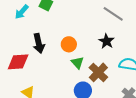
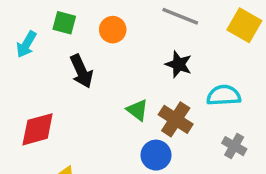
black arrow: (39, 43) -> (81, 71), moved
orange circle: (69, 44) -> (113, 30), moved

